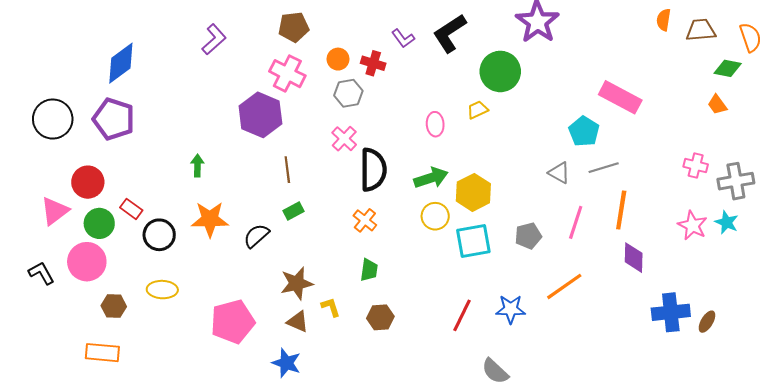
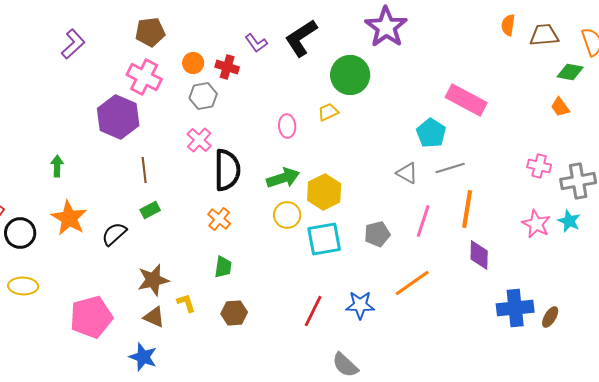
orange star: (210, 219) -> (69, 218), turned 30

